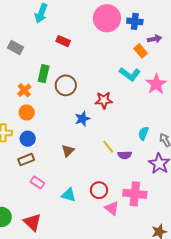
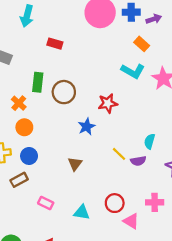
purple arrow: (155, 39) -> (154, 19), moved
cyan semicircle: (143, 133) -> (150, 141), moved
brown rectangle: (26, 160) -> (19, 180), moved
pink cross: (135, 194) -> (155, 202), size x0.7

